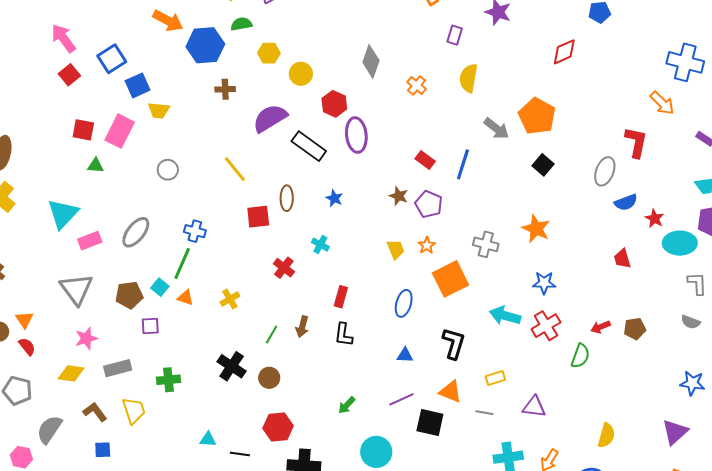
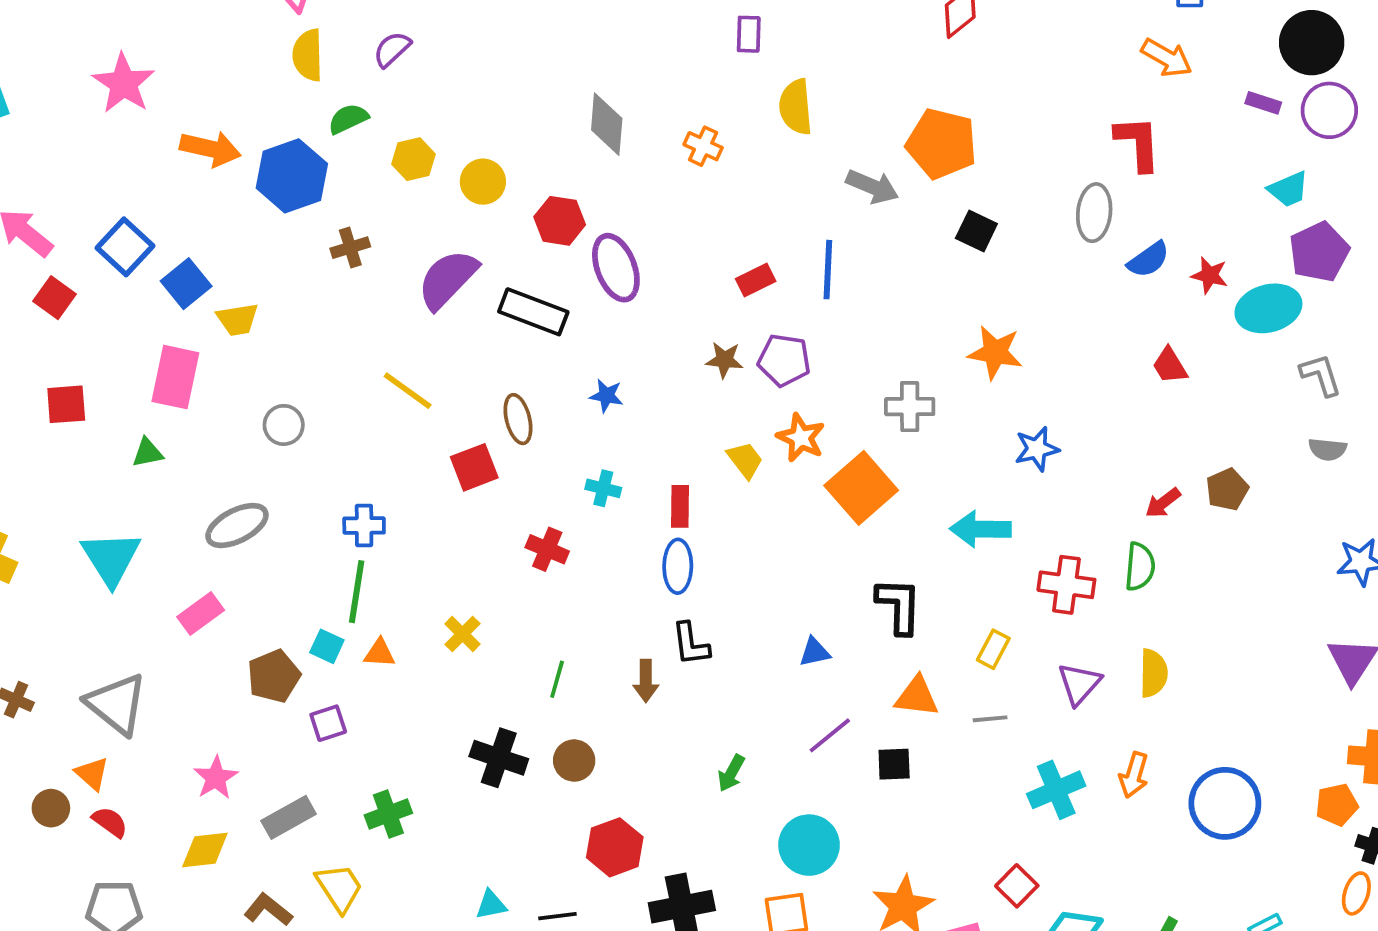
red square: (83, 130) -> (66, 404), moved
red rectangle: (425, 160) -> (756, 280), turned -48
gray ellipse: (136, 232) -> (237, 526), moved, turned 40
pink rectangle: (90, 241) -> (201, 614), moved
orange star: (427, 245) -> (801, 438), size x1.4
gray triangle: (76, 289) -> (117, 704), moved
red rectangle: (341, 297) -> (680, 506), moved
blue ellipse: (404, 303) -> (678, 566), moved
red cross: (546, 326) -> (1066, 585), moved, turned -36
brown arrow: (302, 327) -> (646, 681), moved
yellow rectangle: (495, 378) -> (993, 649), turned -30
purple triangle: (534, 407) -> (1079, 684), turned -40
black square: (430, 423) -> (894, 764), size x0.7
yellow semicircle: (606, 435) -> (1153, 673), moved

